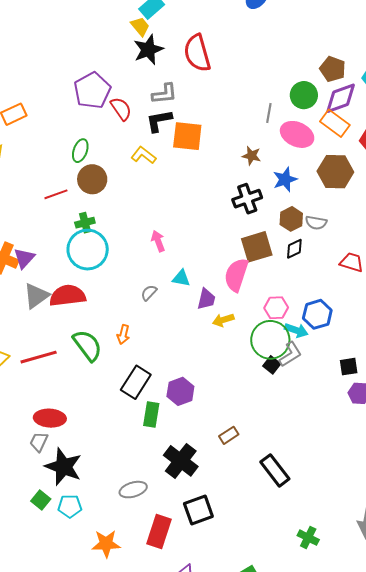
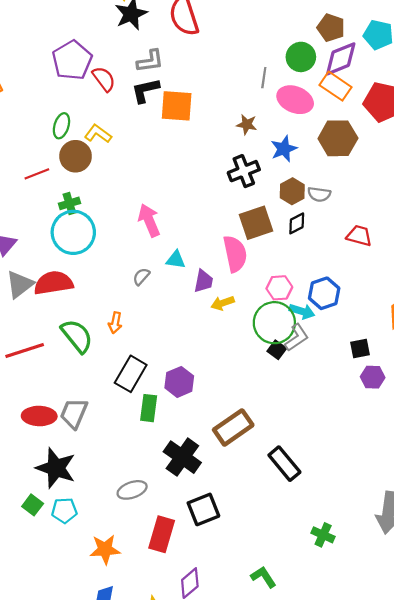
yellow L-shape: (143, 155) -> (98, 134), moved
pink arrow: (158, 241) -> (149, 220), size x1.4
pink semicircle: (236, 275) -> (235, 254), turned 152
brown rectangle: (229, 435) -> (233, 427), size x1.8
gray trapezoid: (39, 442) -> (74, 413), moved, size x1.4

